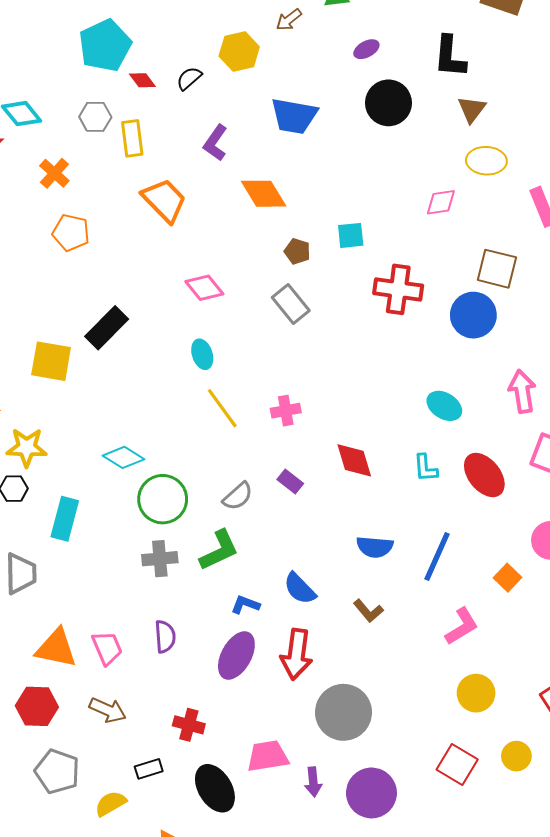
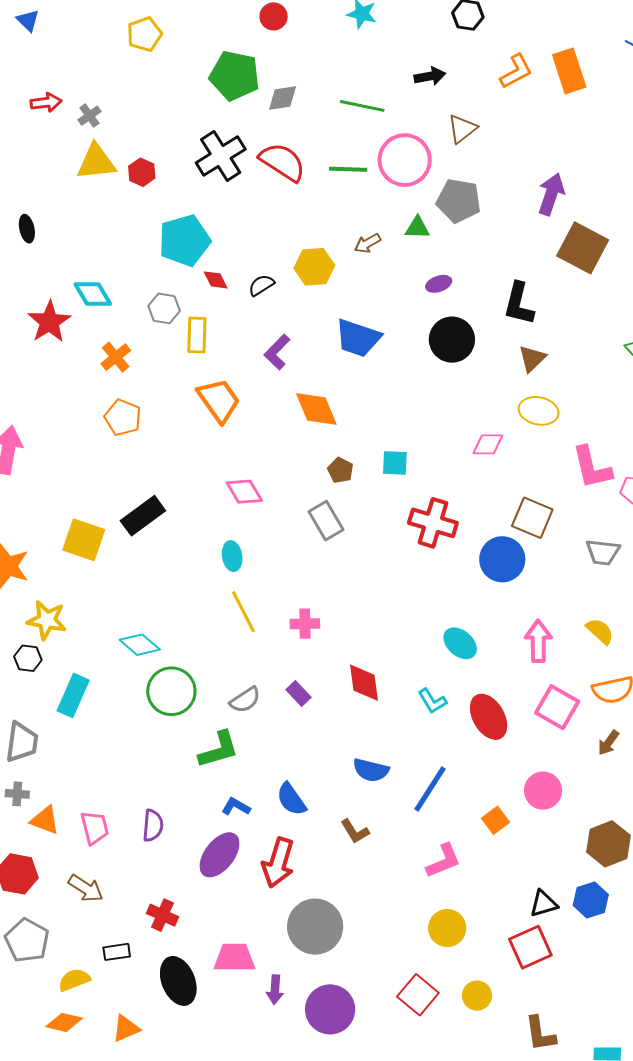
cyan L-shape: (425, 468) -> (432, 701), turned -36
gray cross: (160, 559) -> (17, 794), moved, size x0.7
orange triangle: (56, 648) -> (45, 820), size x0.7

